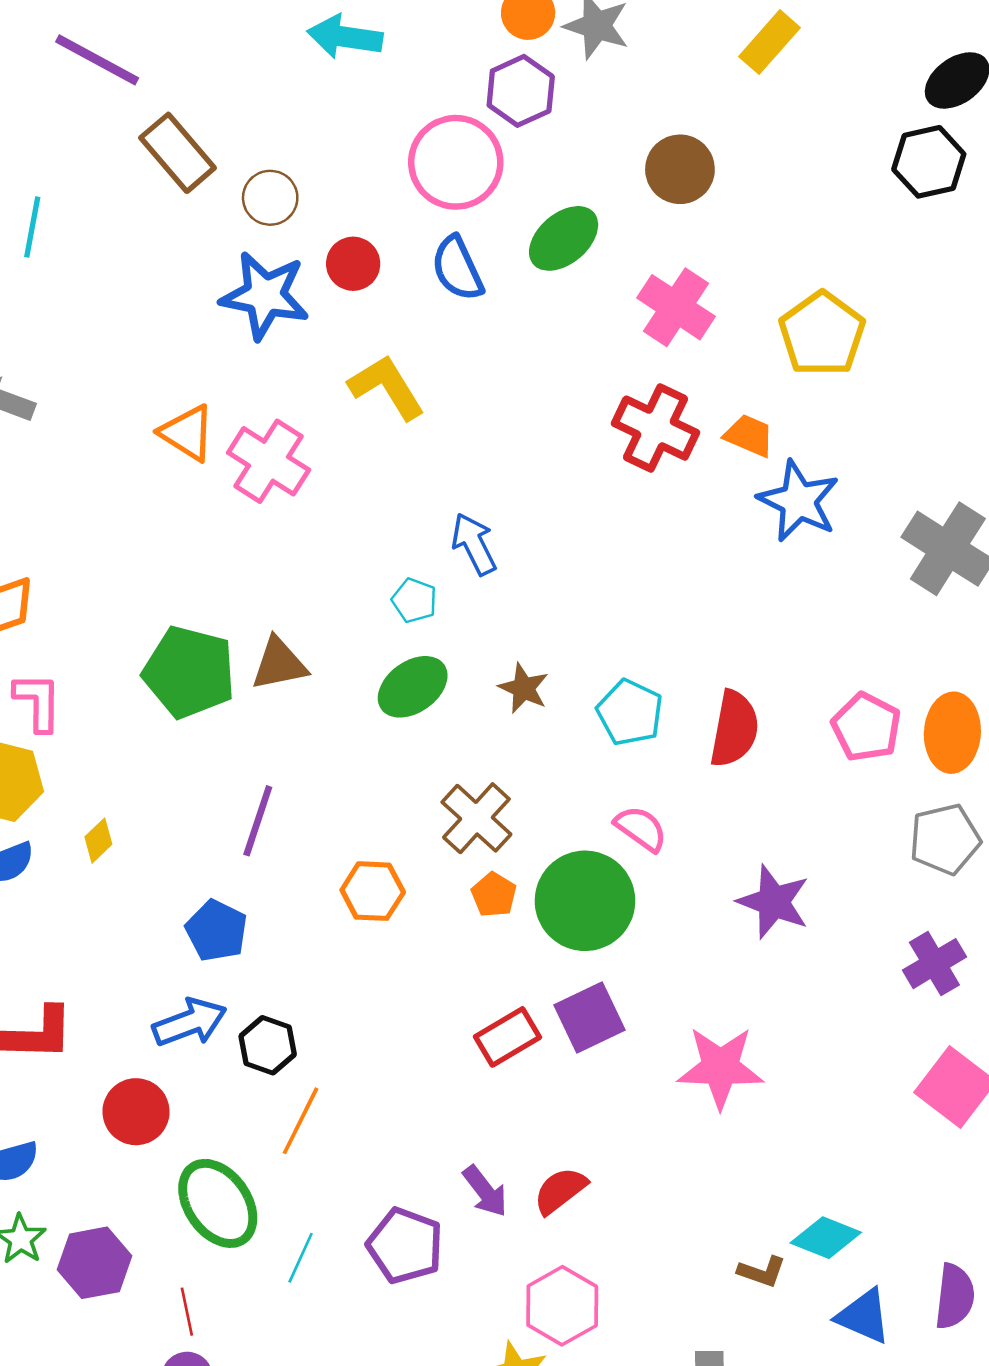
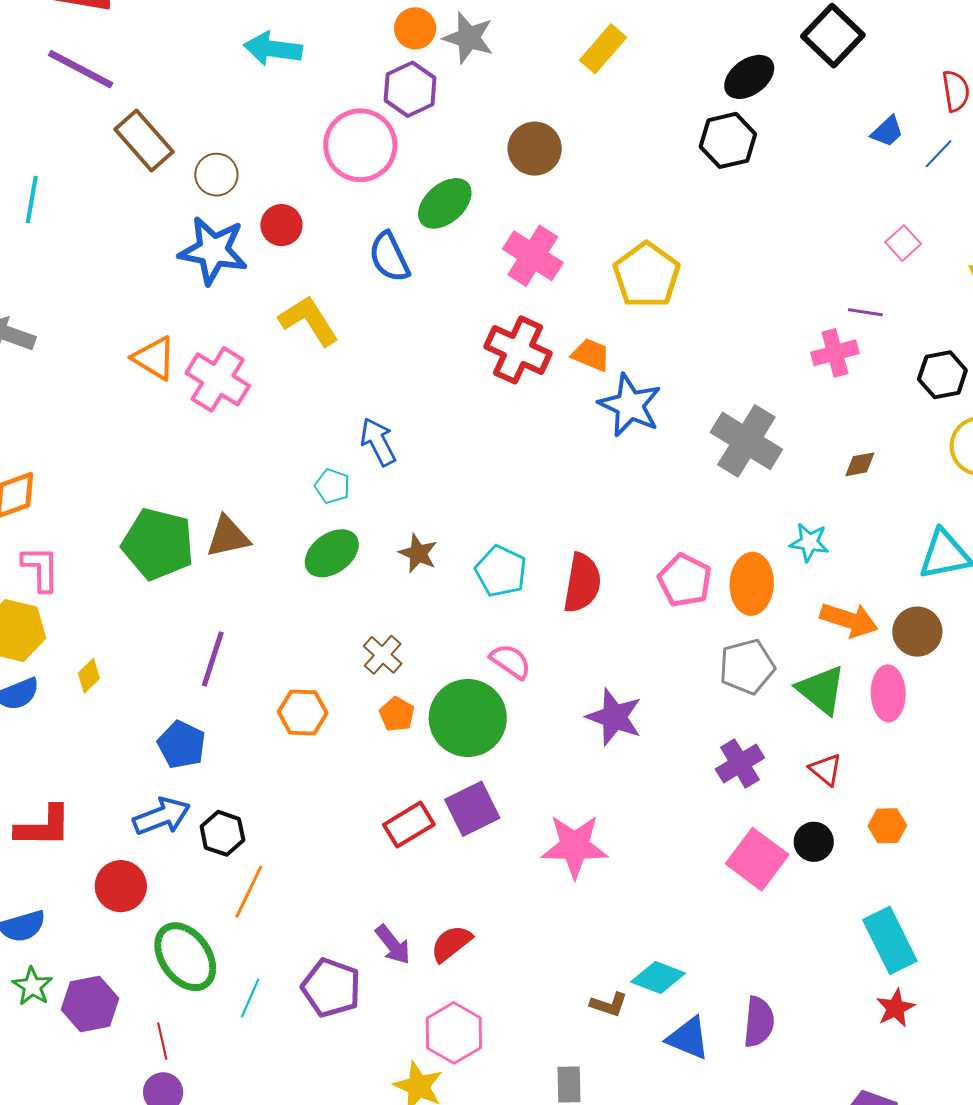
blue semicircle: (457, 268) -> (389, 257), moved
brown cross: (476, 818) -> (383, 655), size x0.7

